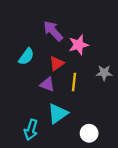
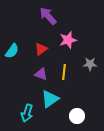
purple arrow: (53, 31) -> (48, 16), moved
cyan semicircle: (26, 57) -> (12, 51), moved
red triangle: (57, 63) -> (41, 49), moved

